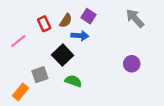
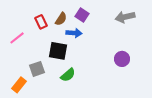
gray arrow: (135, 18) -> (125, 17), turned -60
black square: (63, 55) -> (58, 51), turned -36
green semicircle: (73, 81) -> (68, 75), turned 119

